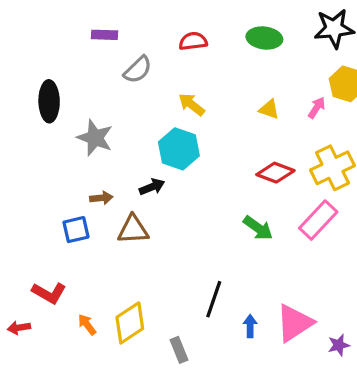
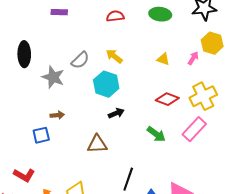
gray semicircle: (138, 70) -> (80, 60), moved
black arrow: (152, 187) -> (116, 113), moved
brown triangle: (133, 230) -> (97, 144), moved

